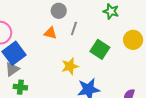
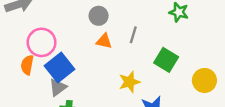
gray circle: (59, 11) -> (99, 16), moved
yellow circle: (133, 40) -> (204, 80), moved

